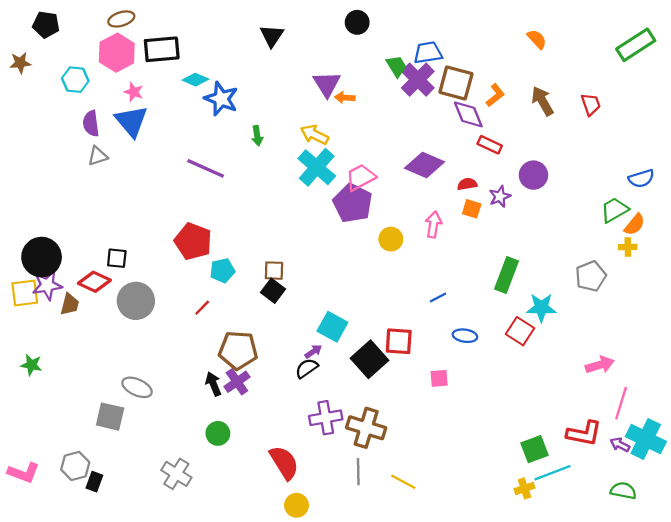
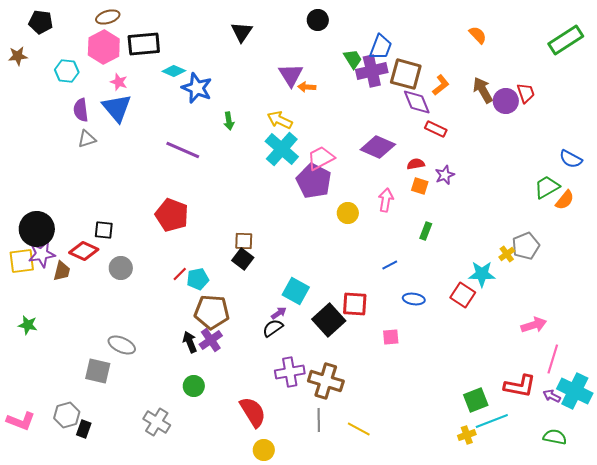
blue trapezoid: (428, 53) -> (381, 47), turned 120
purple cross: (418, 80) -> (372, 71), turned 32
purple circle: (533, 175) -> (506, 101), moved
blue semicircle: (641, 178) -> (571, 159), turned 45
yellow cross: (628, 247) -> (507, 254), moved, turned -35
cyan pentagon: (222, 271) -> (198, 279), moved
green rectangle: (507, 275) -> (426, 231), moved, size x0.6
gray circle: (136, 301) -> (121, 268), size x0.7

